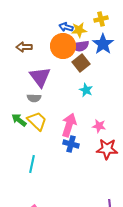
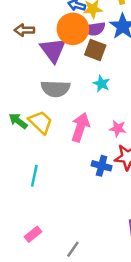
brown square: (81, 63) -> (95, 50), turned -30
purple triangle: (40, 77) -> (53, 50), moved
gray semicircle: (34, 98) -> (55, 89), moved, size x1.6
blue cross: (71, 144) -> (102, 166), moved

